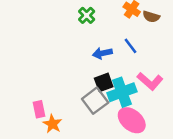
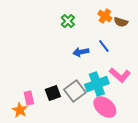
black square: (104, 82) -> (53, 93), moved
orange star: (52, 124) -> (20, 110), moved

